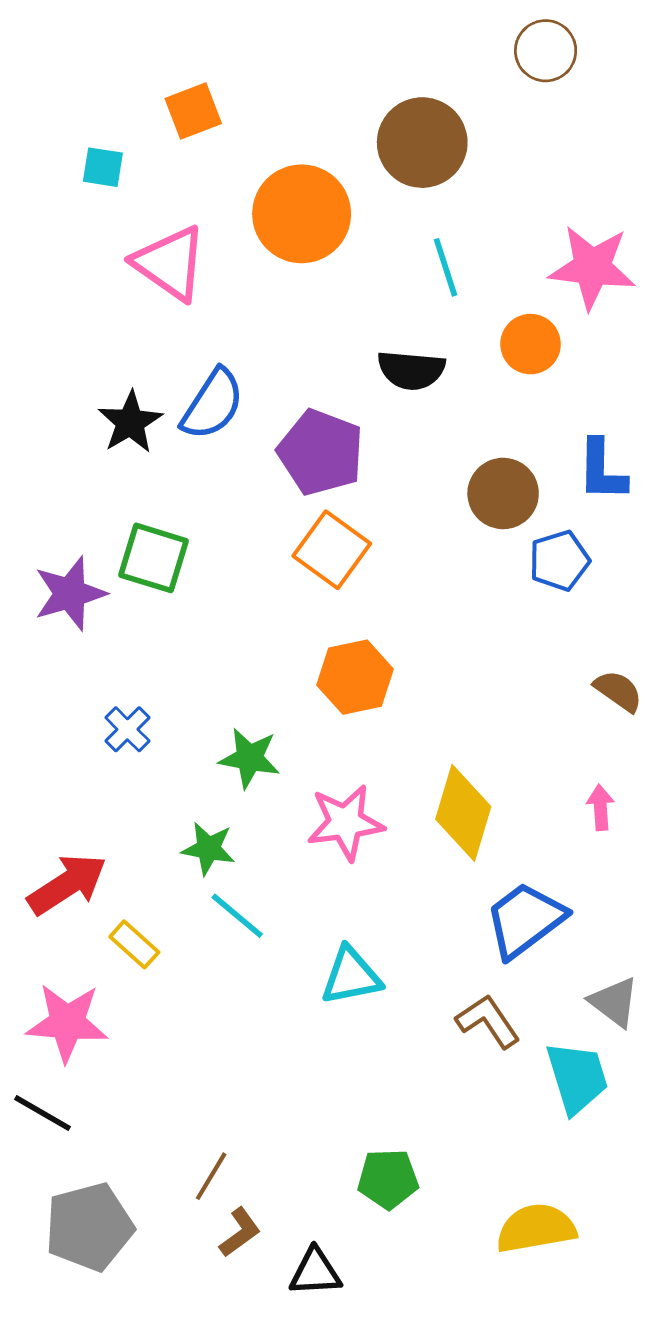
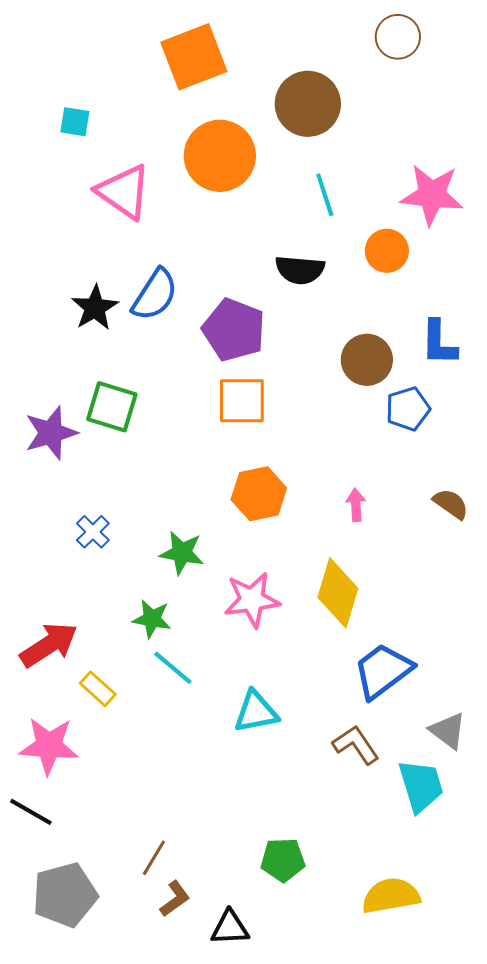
orange square: (193, 111) -> (194, 57), moved, size x1.6
orange square: (332, 550) -> (242, 401), turned -36
pink arrow: (600, 807) -> (356, 505), moved

